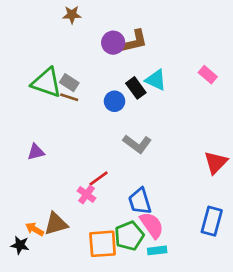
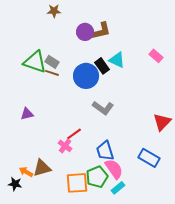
blue circle: (115, 101) -> (86, 76), size x1.6
blue rectangle: (212, 221) -> (149, 158), moved, turned -75
cyan rectangle: (157, 250) -> (118, 188), turned -32

